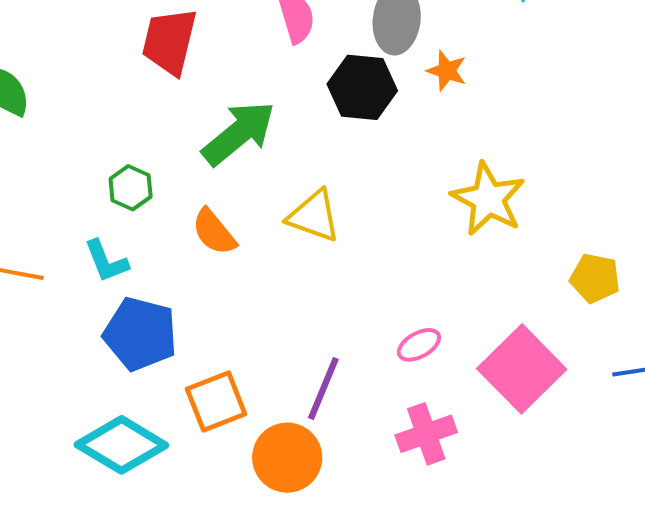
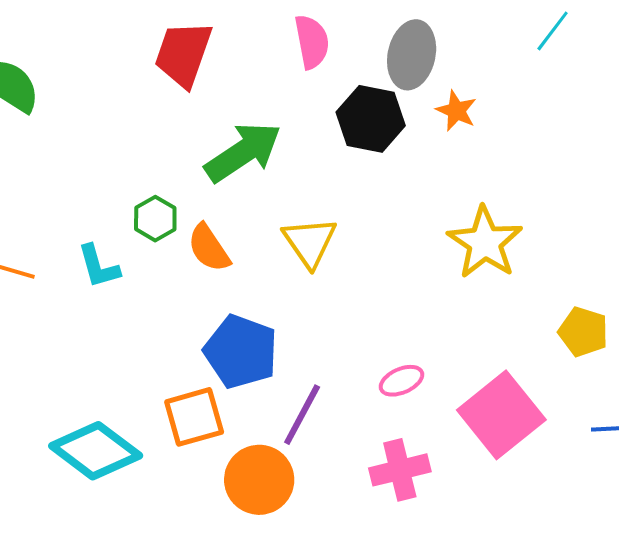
green hexagon: (131, 188) -> (155, 219), moved
yellow triangle: (314, 216) -> (310, 242), turned 30
blue pentagon: (140, 334) -> (241, 352), moved

